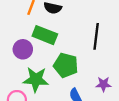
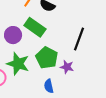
purple star: (103, 84) -> (67, 67), moved

